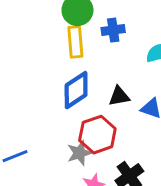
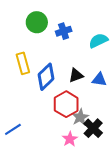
yellow rectangle: (75, 42) -> (23, 63), moved
gray star: (79, 153) -> (80, 117), moved

